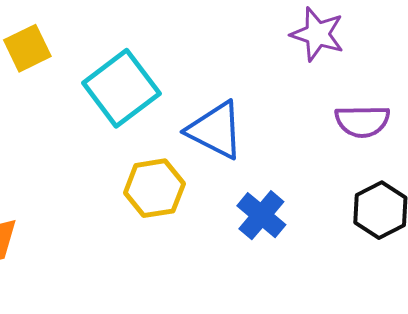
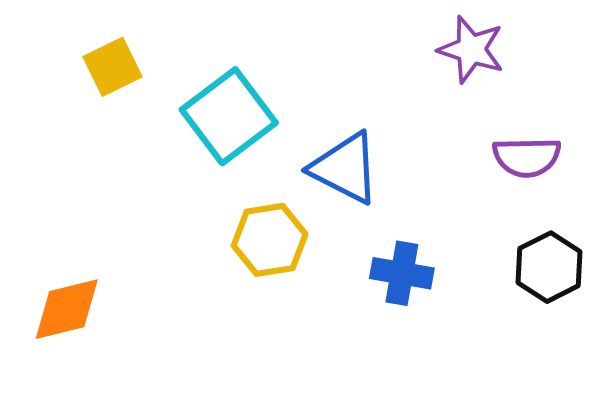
blue cross: (261, 215) -> (402, 273), turned -30

